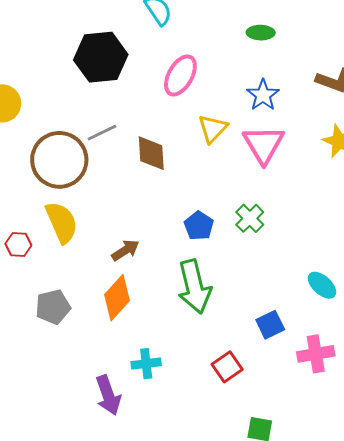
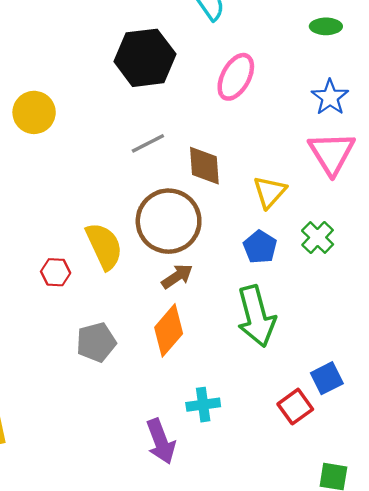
yellow triangle: (213, 129) -> (270, 192), moved
brown circle: (59, 160) -> (169, 221), moved
blue square: (270, 325) -> (327, 378), moved

